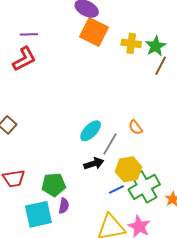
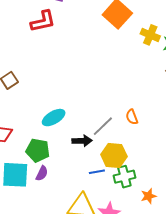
cyan ellipse: (91, 131) -> (54, 118), moved
green cross: (144, 187) -> (124, 177), size x0.7

